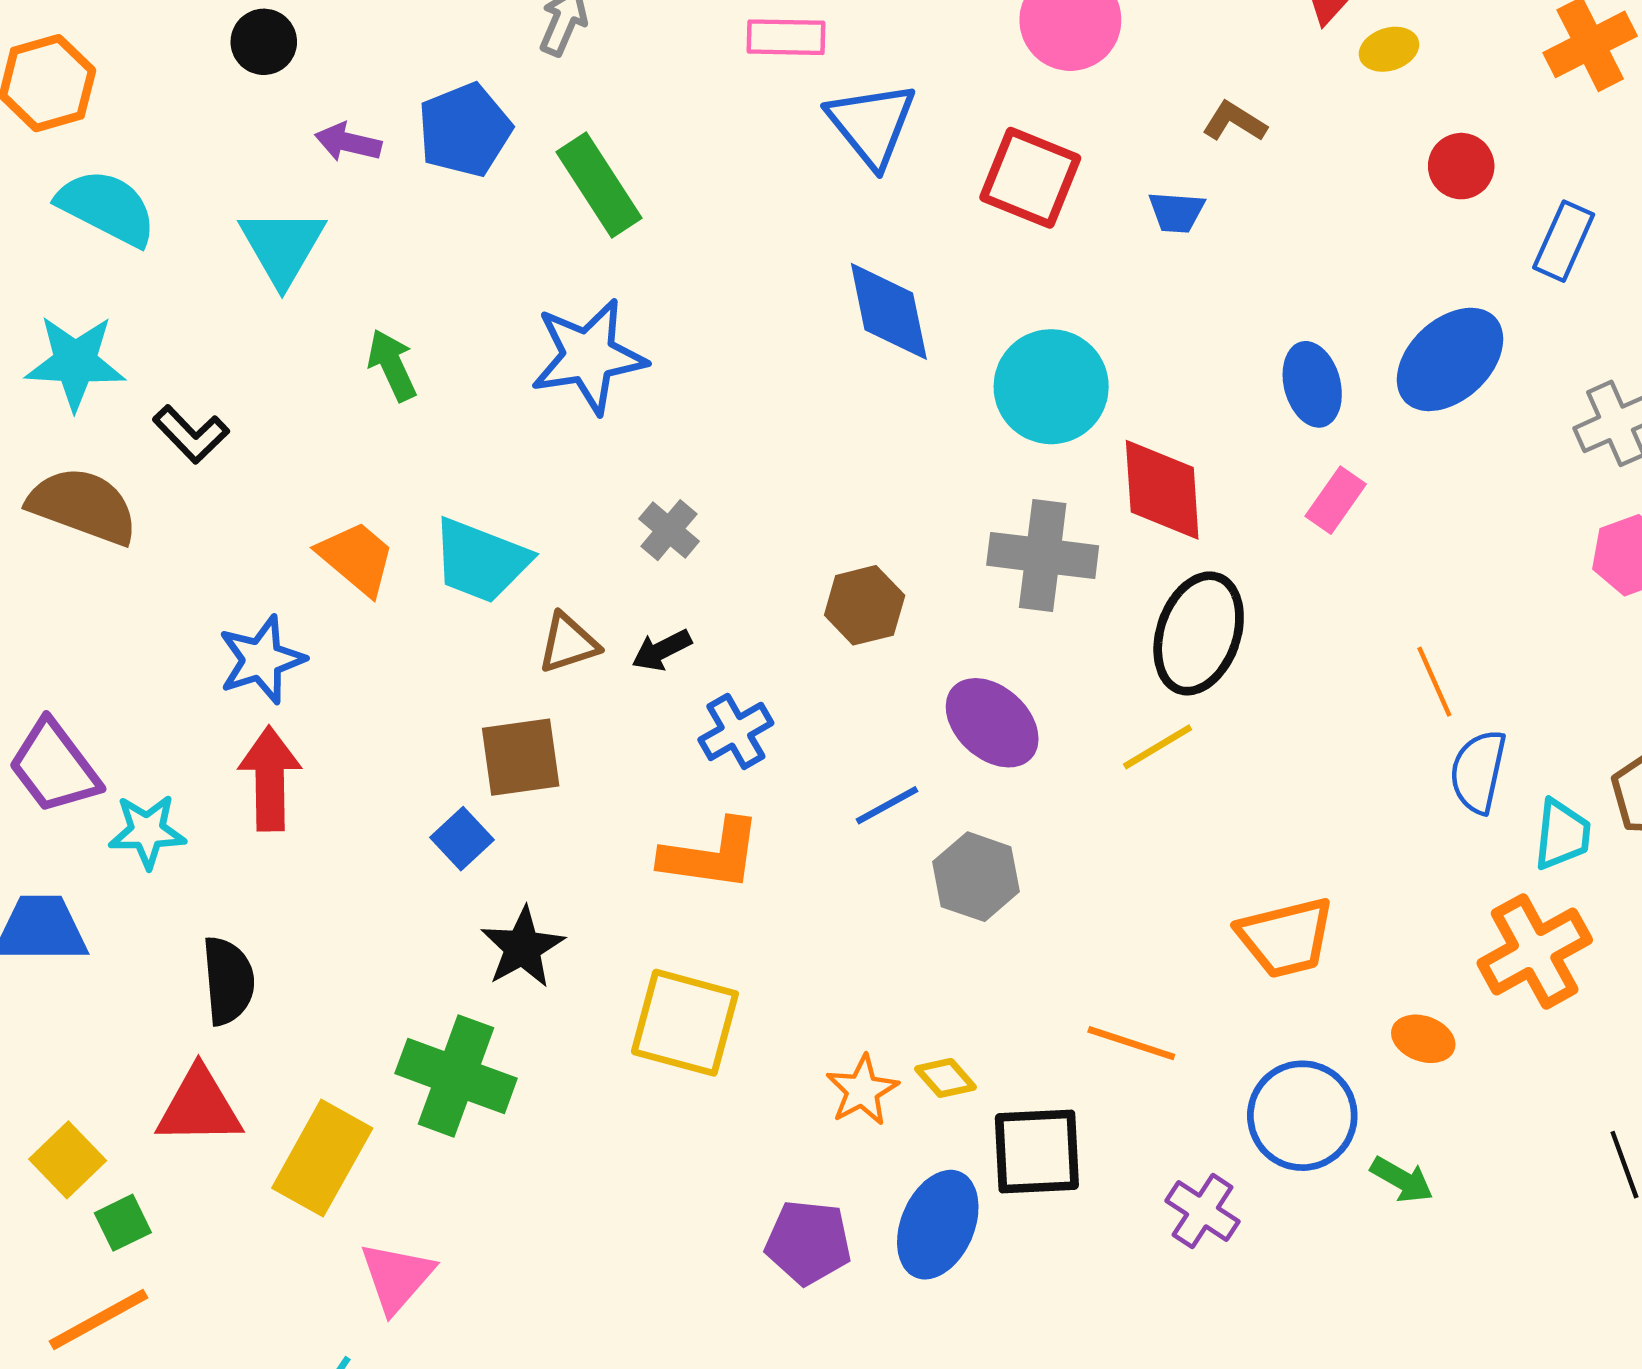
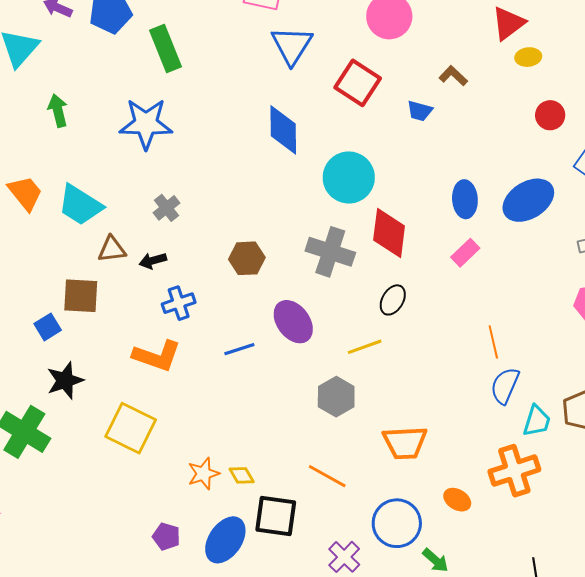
black ellipse: (1199, 633) -> (393, 300), size x0.6
gray hexagon: (976, 877) -> (336, 397), moved
purple pentagon: (808, 1242) -> (166, 536), size x0.7

